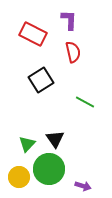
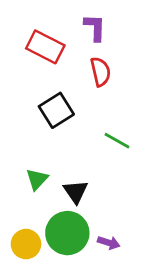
green triangle: (27, 144) -> (37, 179), moved
purple arrow: (83, 186) -> (109, 243), moved

